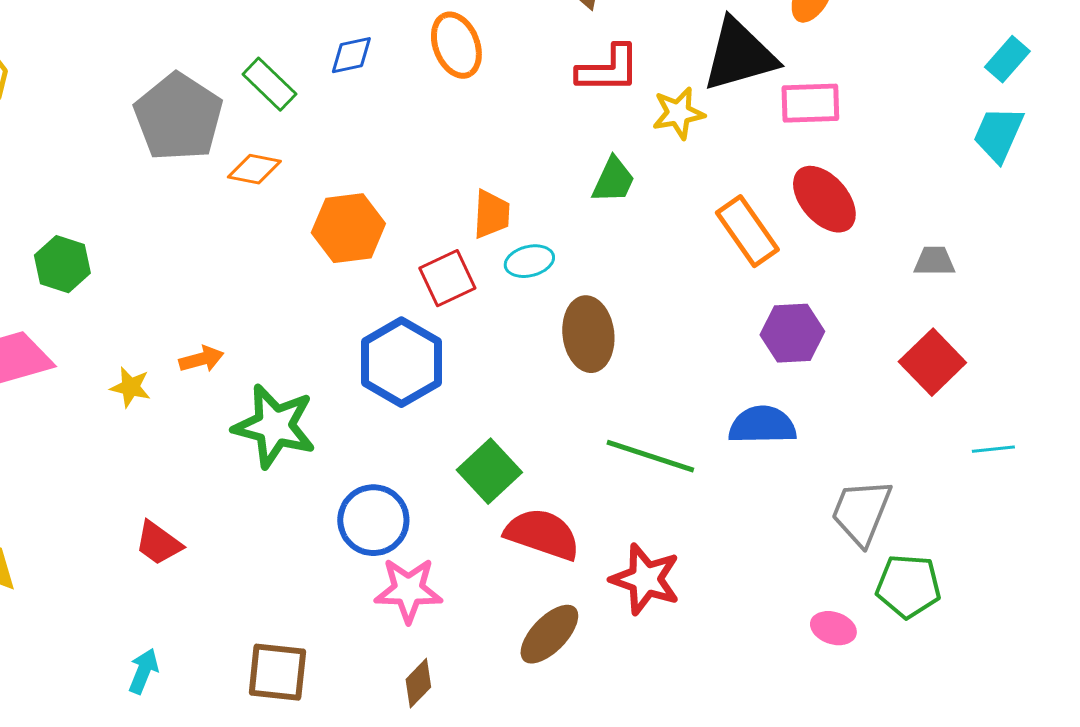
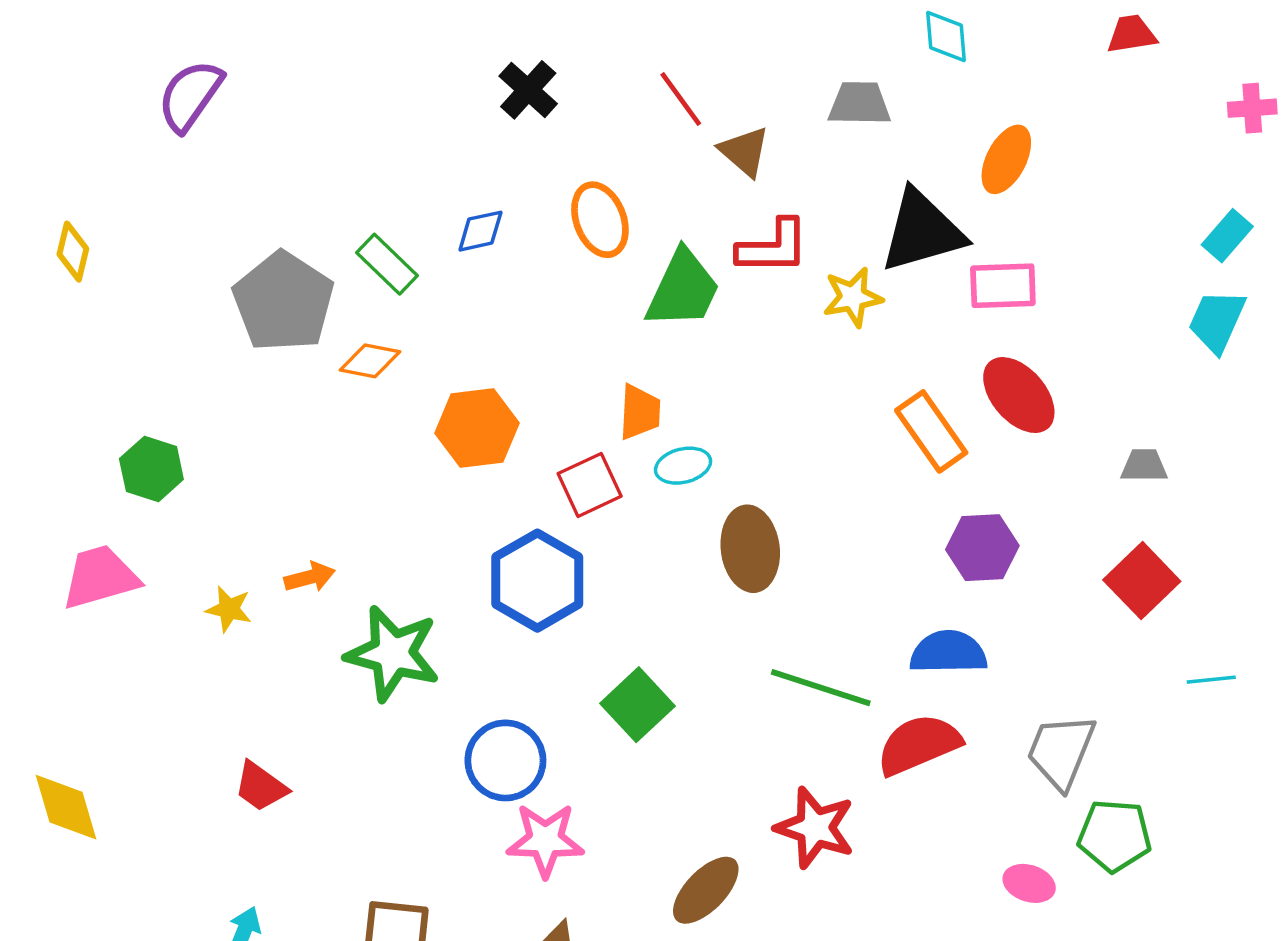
green trapezoid: (613, 180) -> (683, 289), moved, size x1.5
red semicircle: (542, 534) -> (919, 745), moved, turned -42

